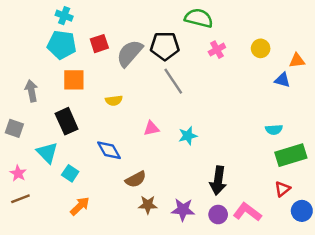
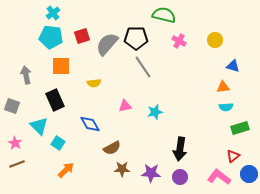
cyan cross: (64, 16) -> (53, 13), turned 32
pink cross: (217, 50) -> (179, 41), turned -32
orange triangle: (297, 61) -> (223, 87), moved
green rectangle: (291, 155) -> (240, 128), size x0.7
pink L-shape: (247, 212) -> (219, 177), moved

